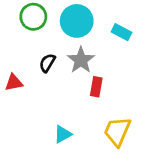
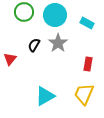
red triangle: (14, 82) -> (10, 59), turned -40
red rectangle: (96, 87) -> (88, 64), moved
cyan triangle: (63, 134) -> (45, 96), size x1.5

